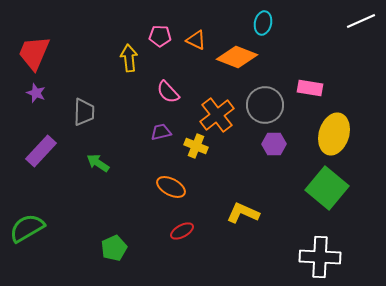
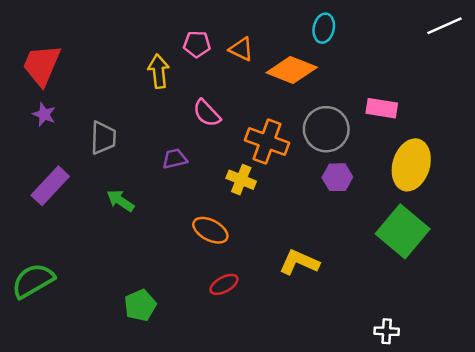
orange cross: (217, 115) -> (267, 142), turned -32
purple trapezoid: (161, 132) -> (175, 159), moved
white cross: (320, 257) -> (387, 331), moved, size x0.5

